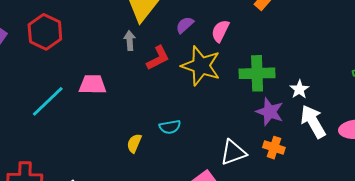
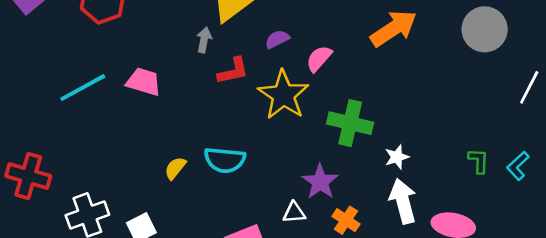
purple star: (270, 112) -> (320, 182), moved
cyan semicircle: (170, 127) -> (225, 160), size x1.5
white triangle: (233, 153) -> (294, 213), size x0.7

